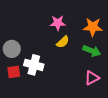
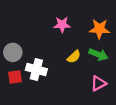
yellow semicircle: (63, 42) -> (74, 57), moved

